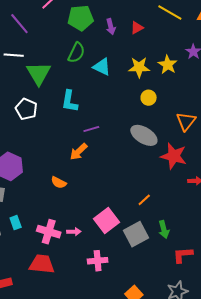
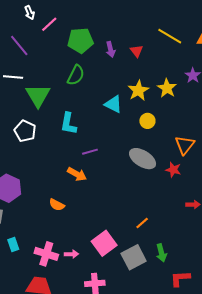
red triangle: (137, 28) -> (137, 51), turned -40
cyan triangle: (102, 67) -> (113, 104), moved
yellow star: (139, 67) -> (138, 90), turned -30
orange arrow: (79, 152) -> (77, 174), turned -108
red star: (174, 156) -> (173, 170), moved, size x0.6

